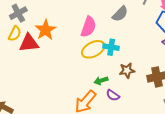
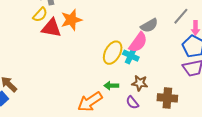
pink semicircle: (88, 27) -> (138, 42), moved
yellow ellipse: (93, 49) -> (113, 53), turned -50
purple semicircle: (113, 95) -> (132, 103), moved

